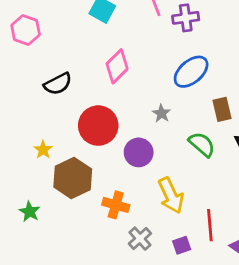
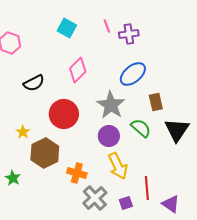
gray star: (161, 113) -> (111, 105), size x2.0
purple circle: (139, 152) -> (109, 136), moved
gray cross: (140, 239) -> (95, 198), size x1.4

